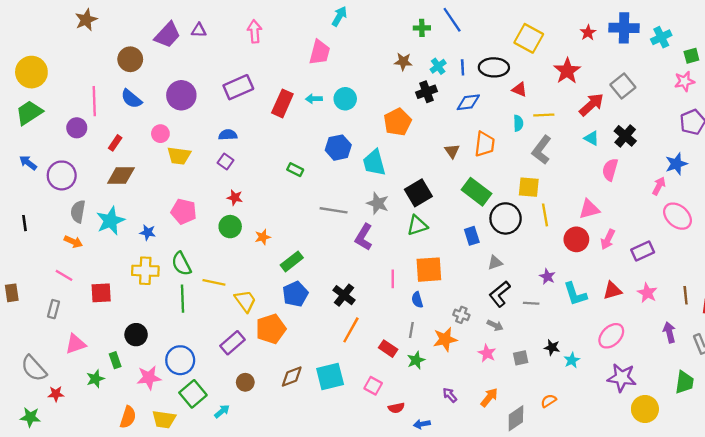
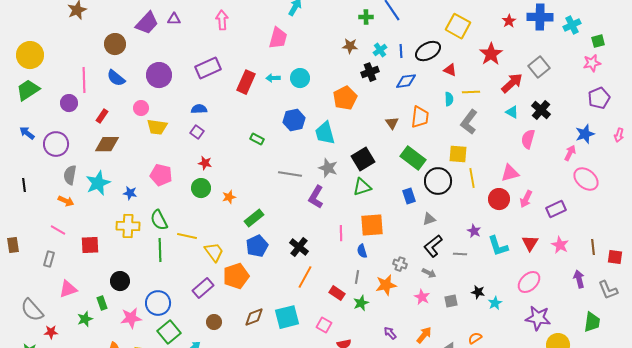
black ellipse: (494, 67) -> (428, 51), turned -30
red triangle: (612, 290) -> (530, 243), turned -42

